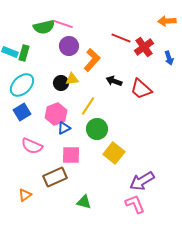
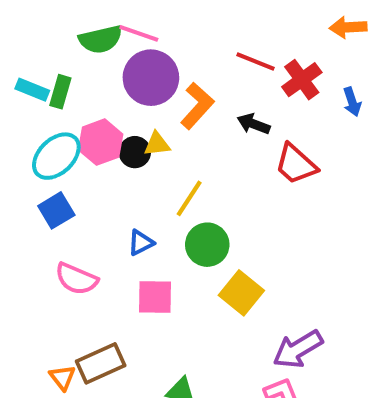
purple circle: (69, 46) -> (151, 78), size x1.4
black arrow: (114, 81) -> (254, 124), moved
pink hexagon: (56, 114) -> (101, 142), moved
brown rectangle: (55, 177) -> (101, 363), moved
orange triangle: (25, 195) -> (62, 377), turned -32

